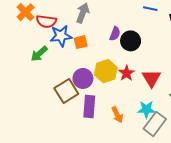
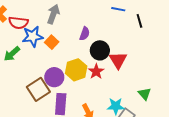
black circle: (131, 41) -> (100, 50), moved
orange square: (81, 42) -> (52, 42), turned -32
red triangle: (151, 78) -> (118, 60), moved

